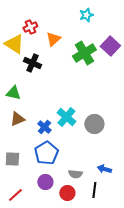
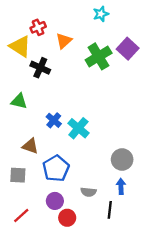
brown triangle: (17, 119) -> (30, 146), moved, turned 42
gray circle: (94, 124) -> (122, 160), moved
blue cross: (44, 127) -> (54, 120), moved
blue arrow: (104, 169) -> (121, 186), turned 72
red circle: (67, 193) -> (67, 218), moved

